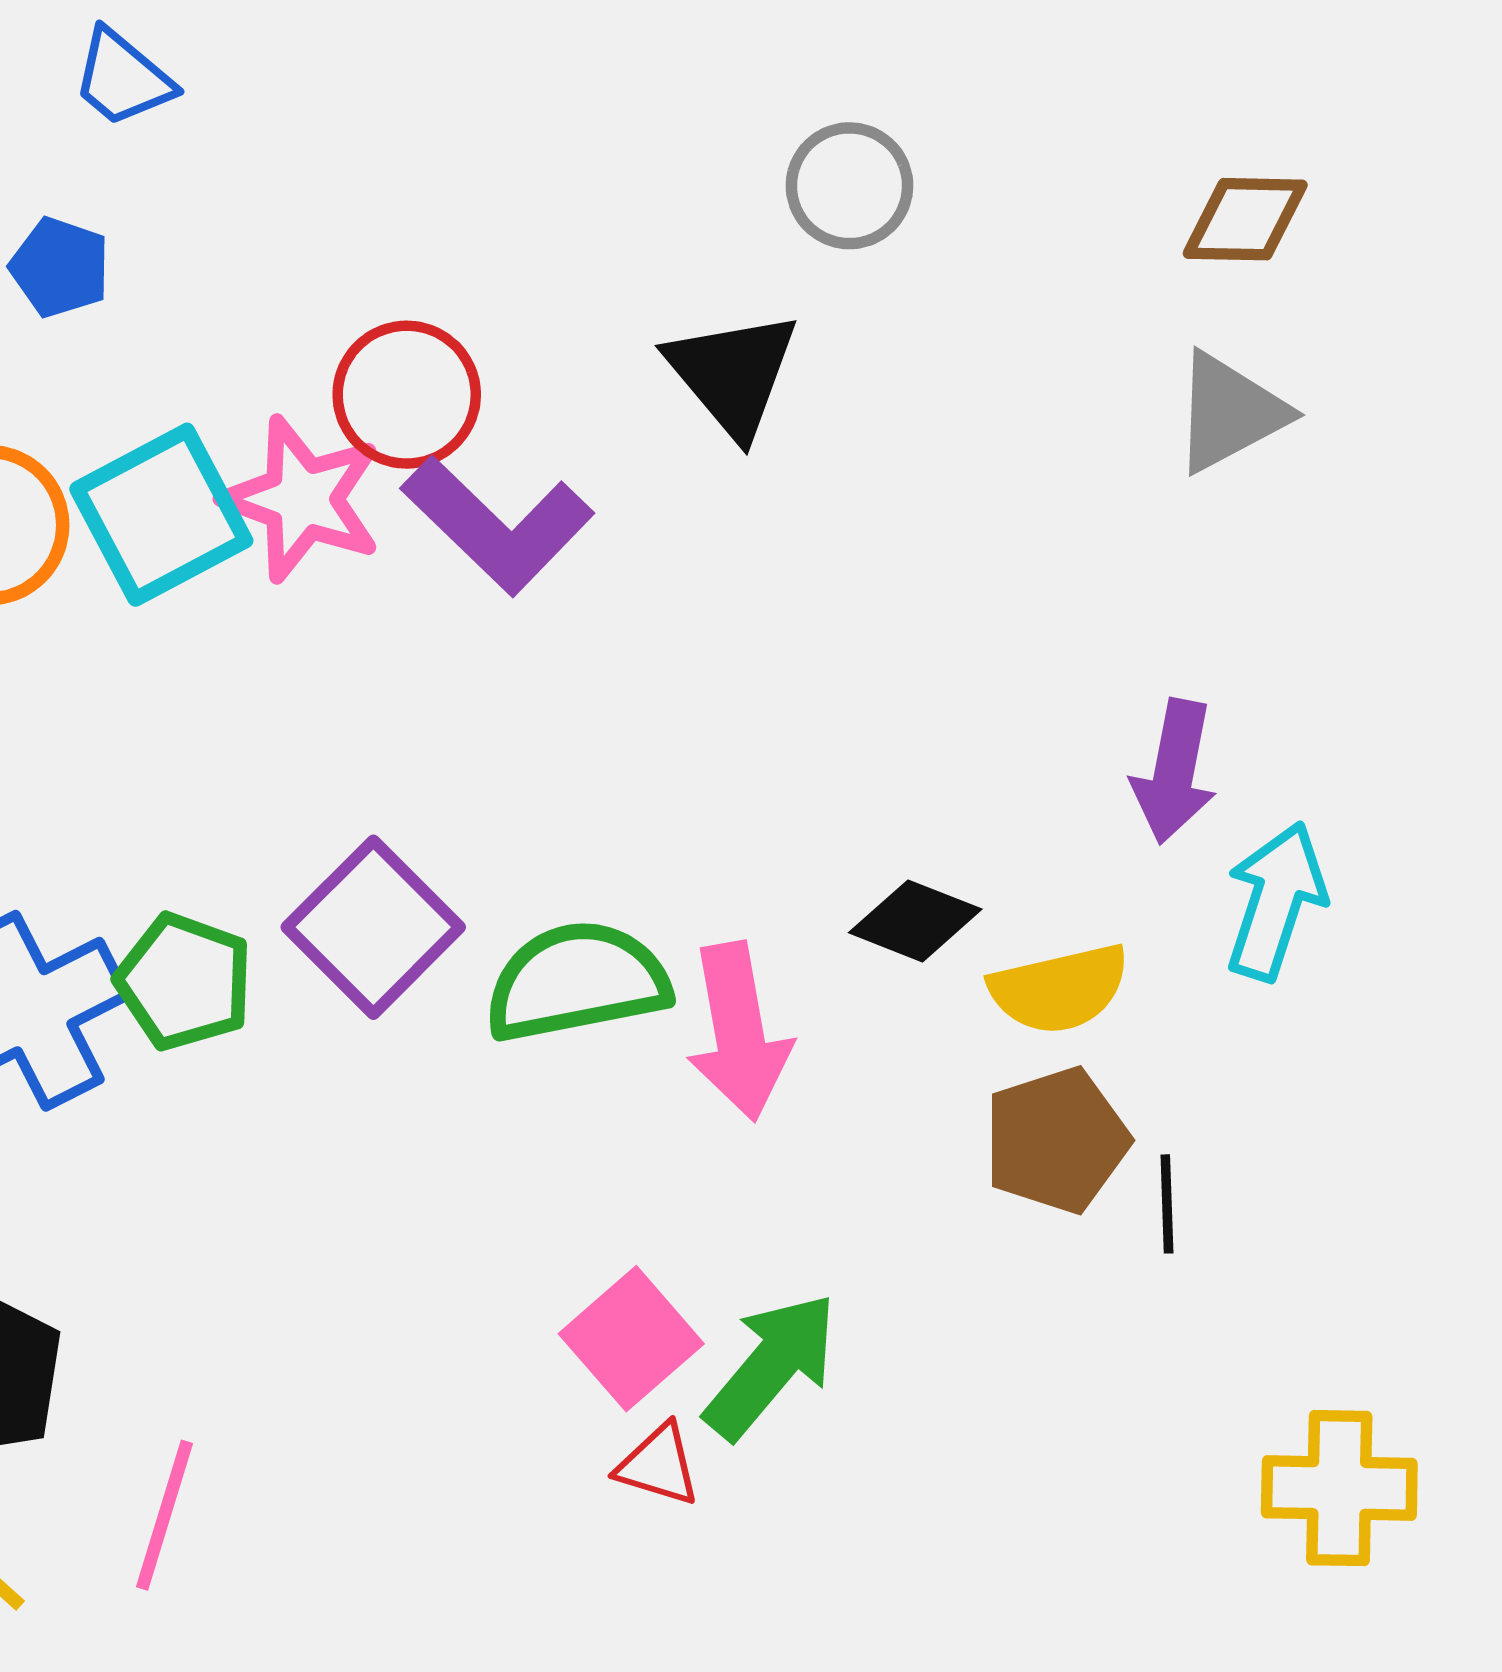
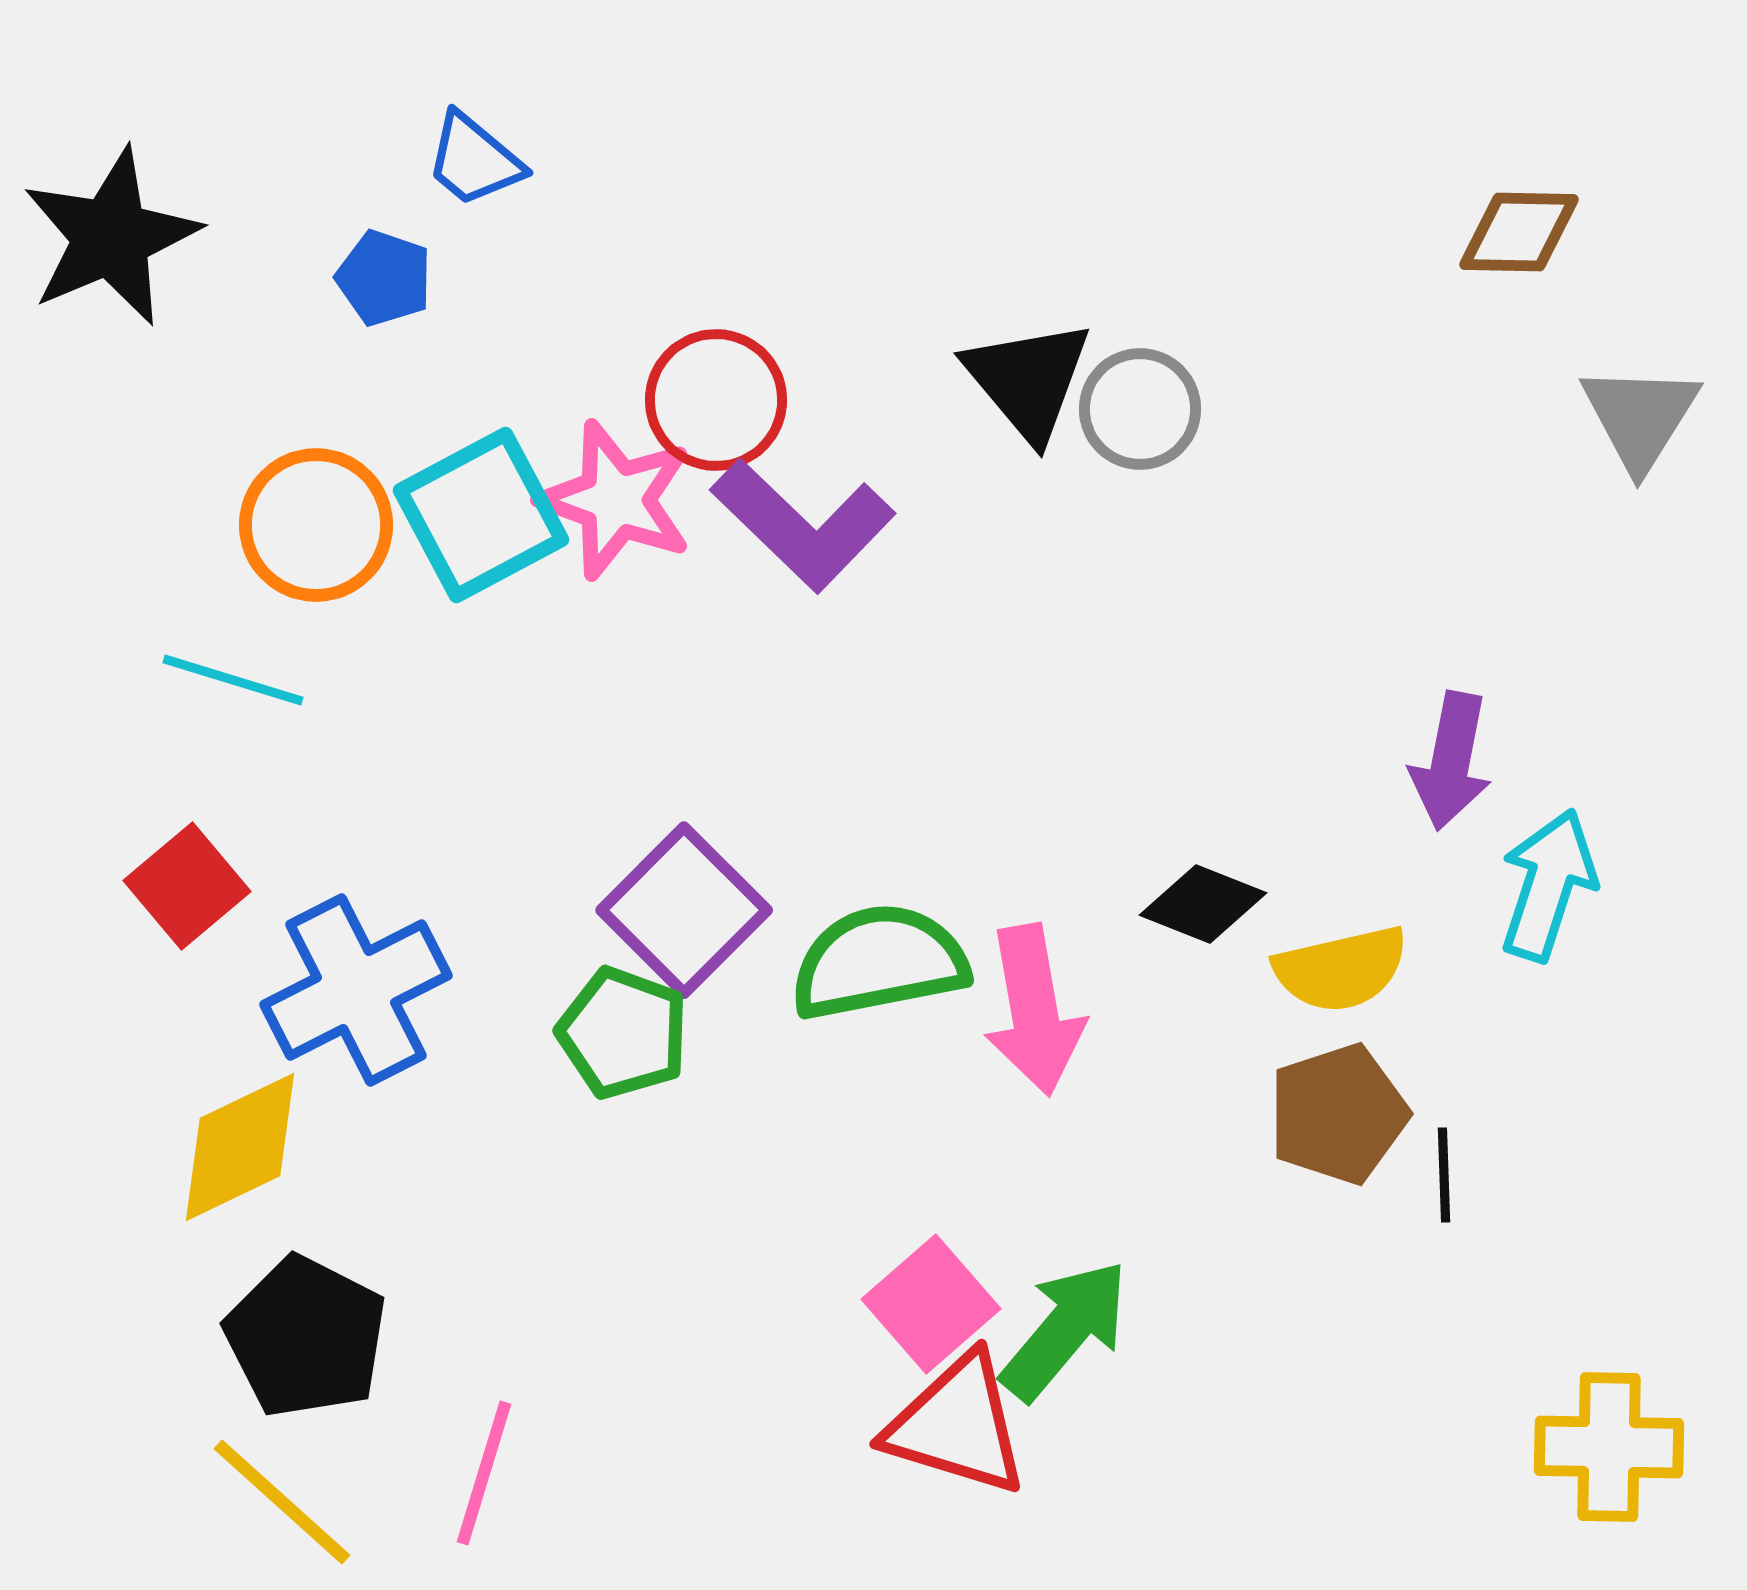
blue trapezoid: (123, 78) -> (474, 160), moved
gray circle: (849, 186) -> (1140, 409), moved
gray triangle: (1230, 412) -> (1640, 417), moved, turned -30
green pentagon: (184, 982) -> (623, 1033), moved
red triangle: (658, 1465) -> (957, 1425), size x1.8

